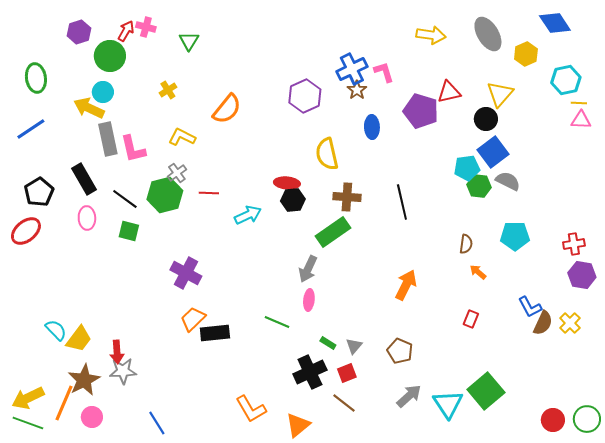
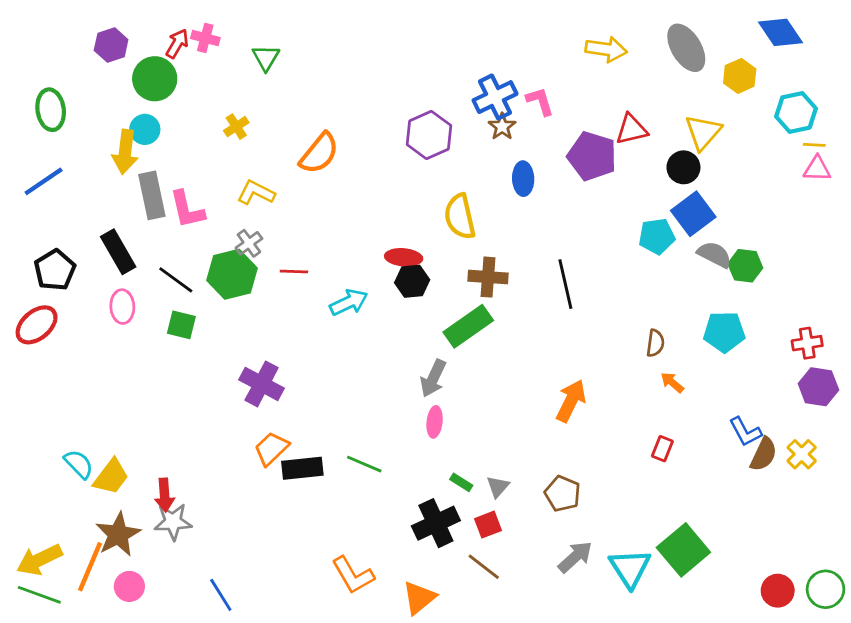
yellow arrow: (89, 108) -> (125, 152), turned -108
green hexagon: (479, 186) -> (745, 266), moved
green line: (277, 322) -> (364, 464), moved

